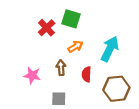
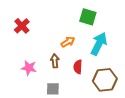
green square: (71, 19) -> (88, 17), moved
red cross: (47, 28) -> (22, 26), moved

